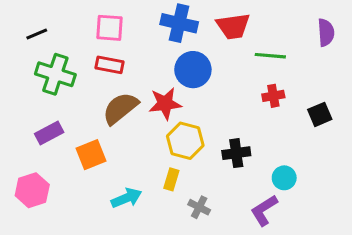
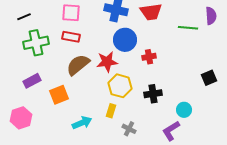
green line: (270, 56) -> (188, 28), moved
green cross: (55, 74) -> (36, 43), turned -30
red cross: (273, 96) -> (149, 57), moved
black square: (320, 114) -> (209, 78), moved

